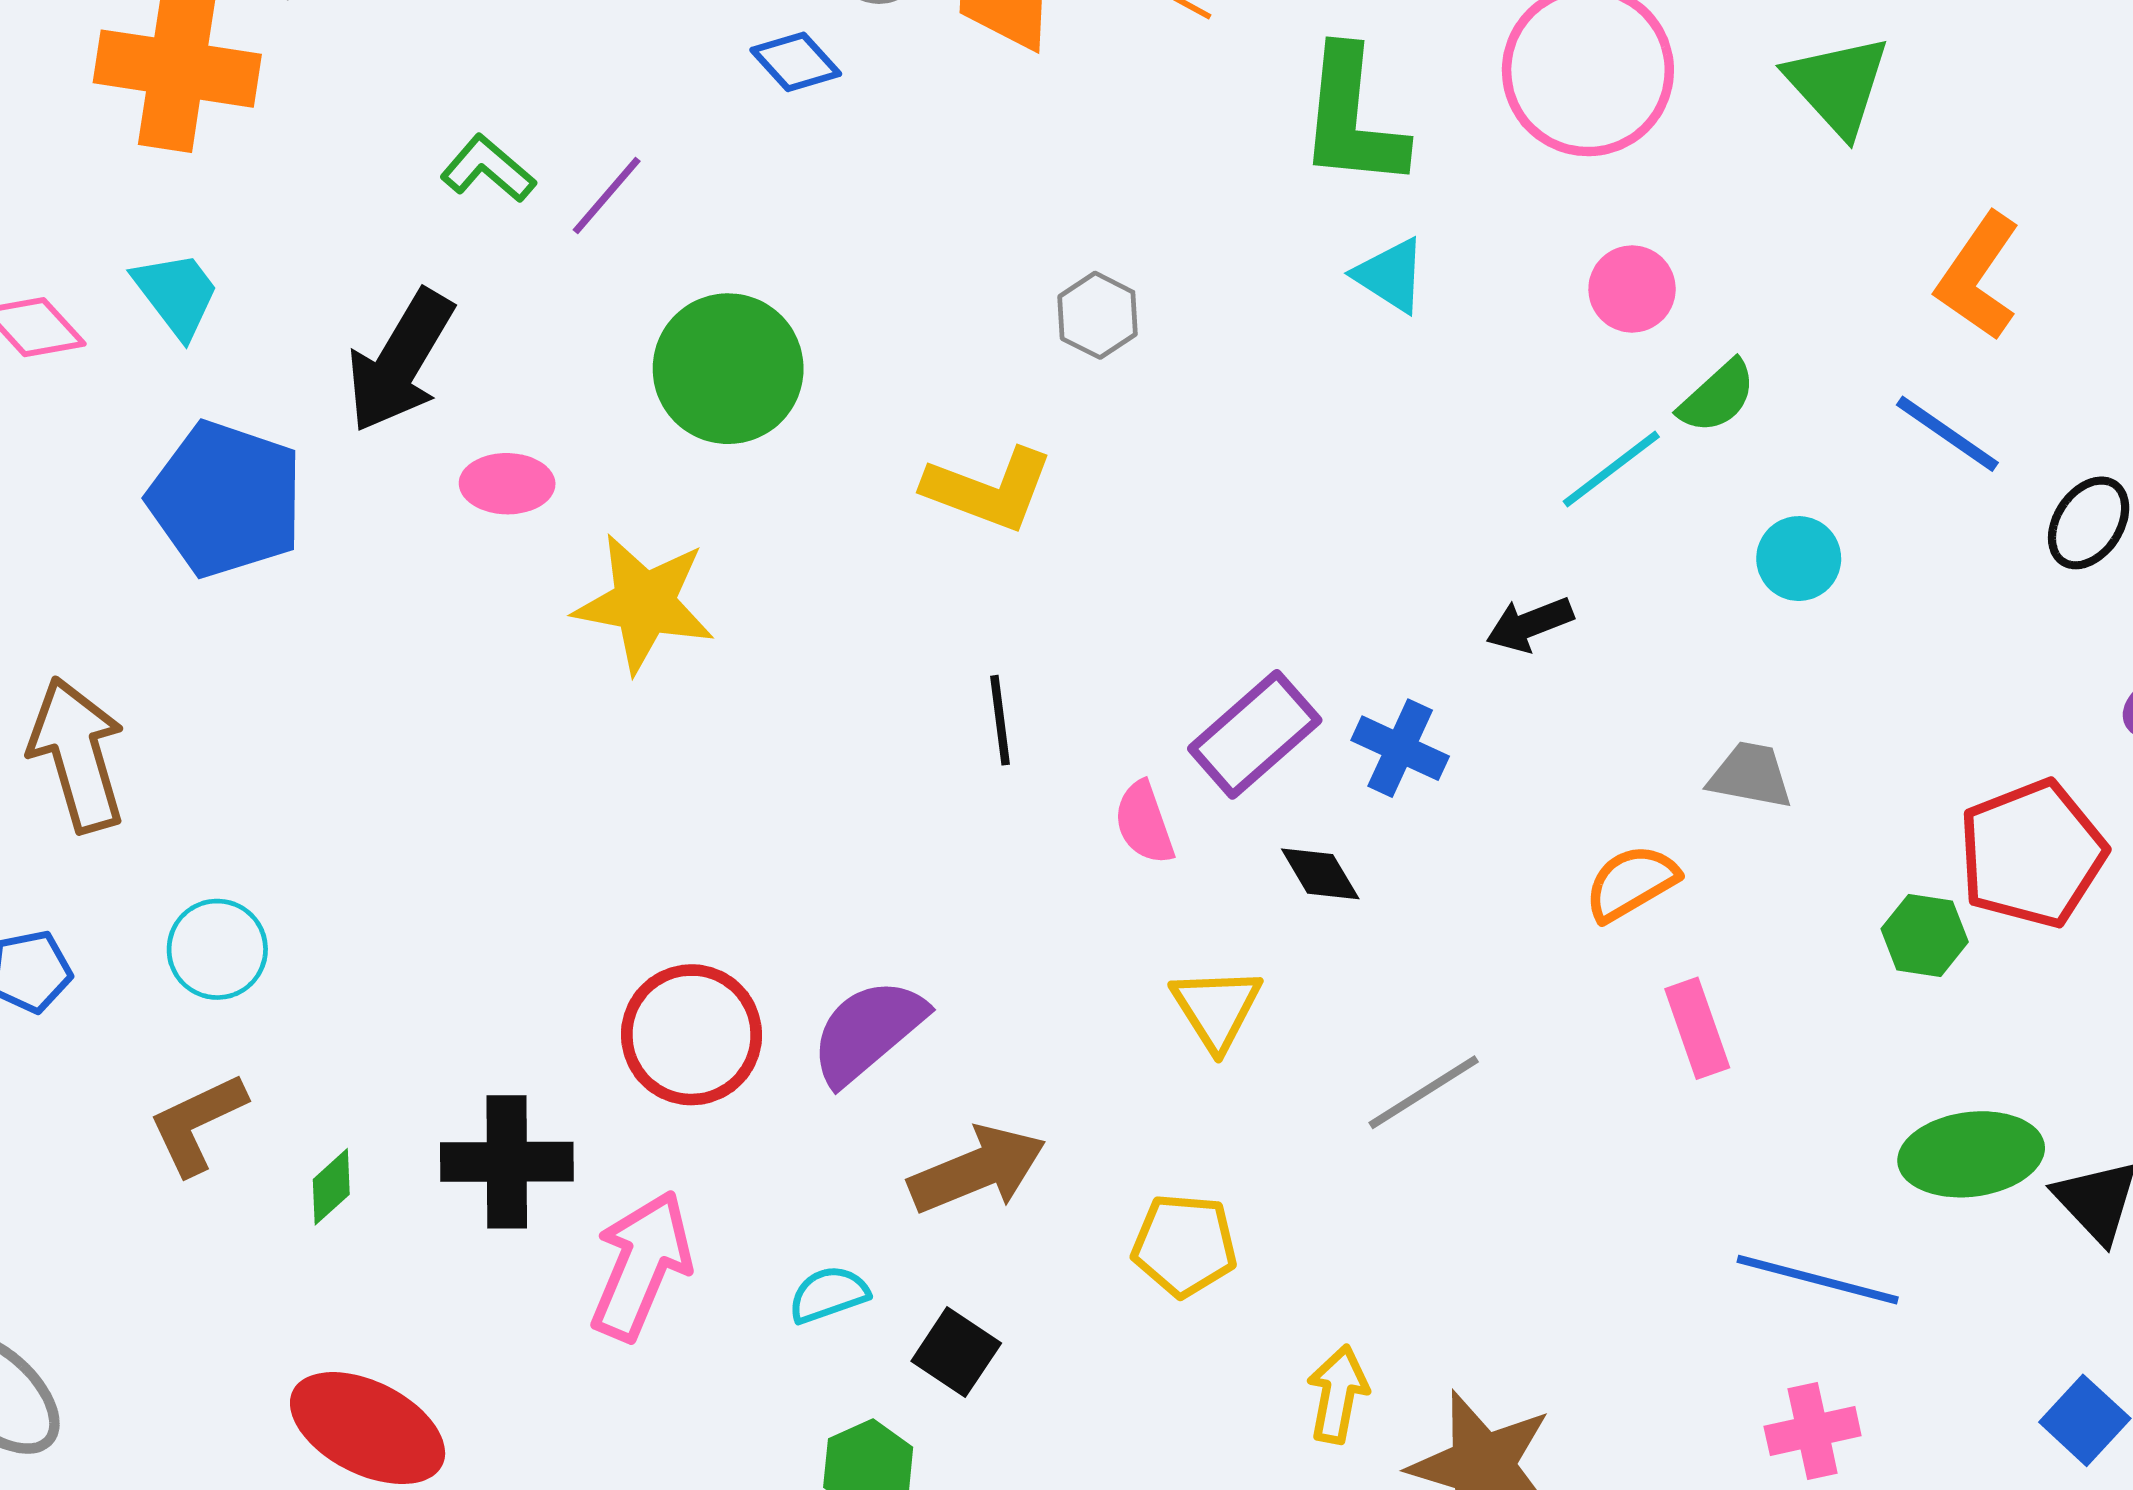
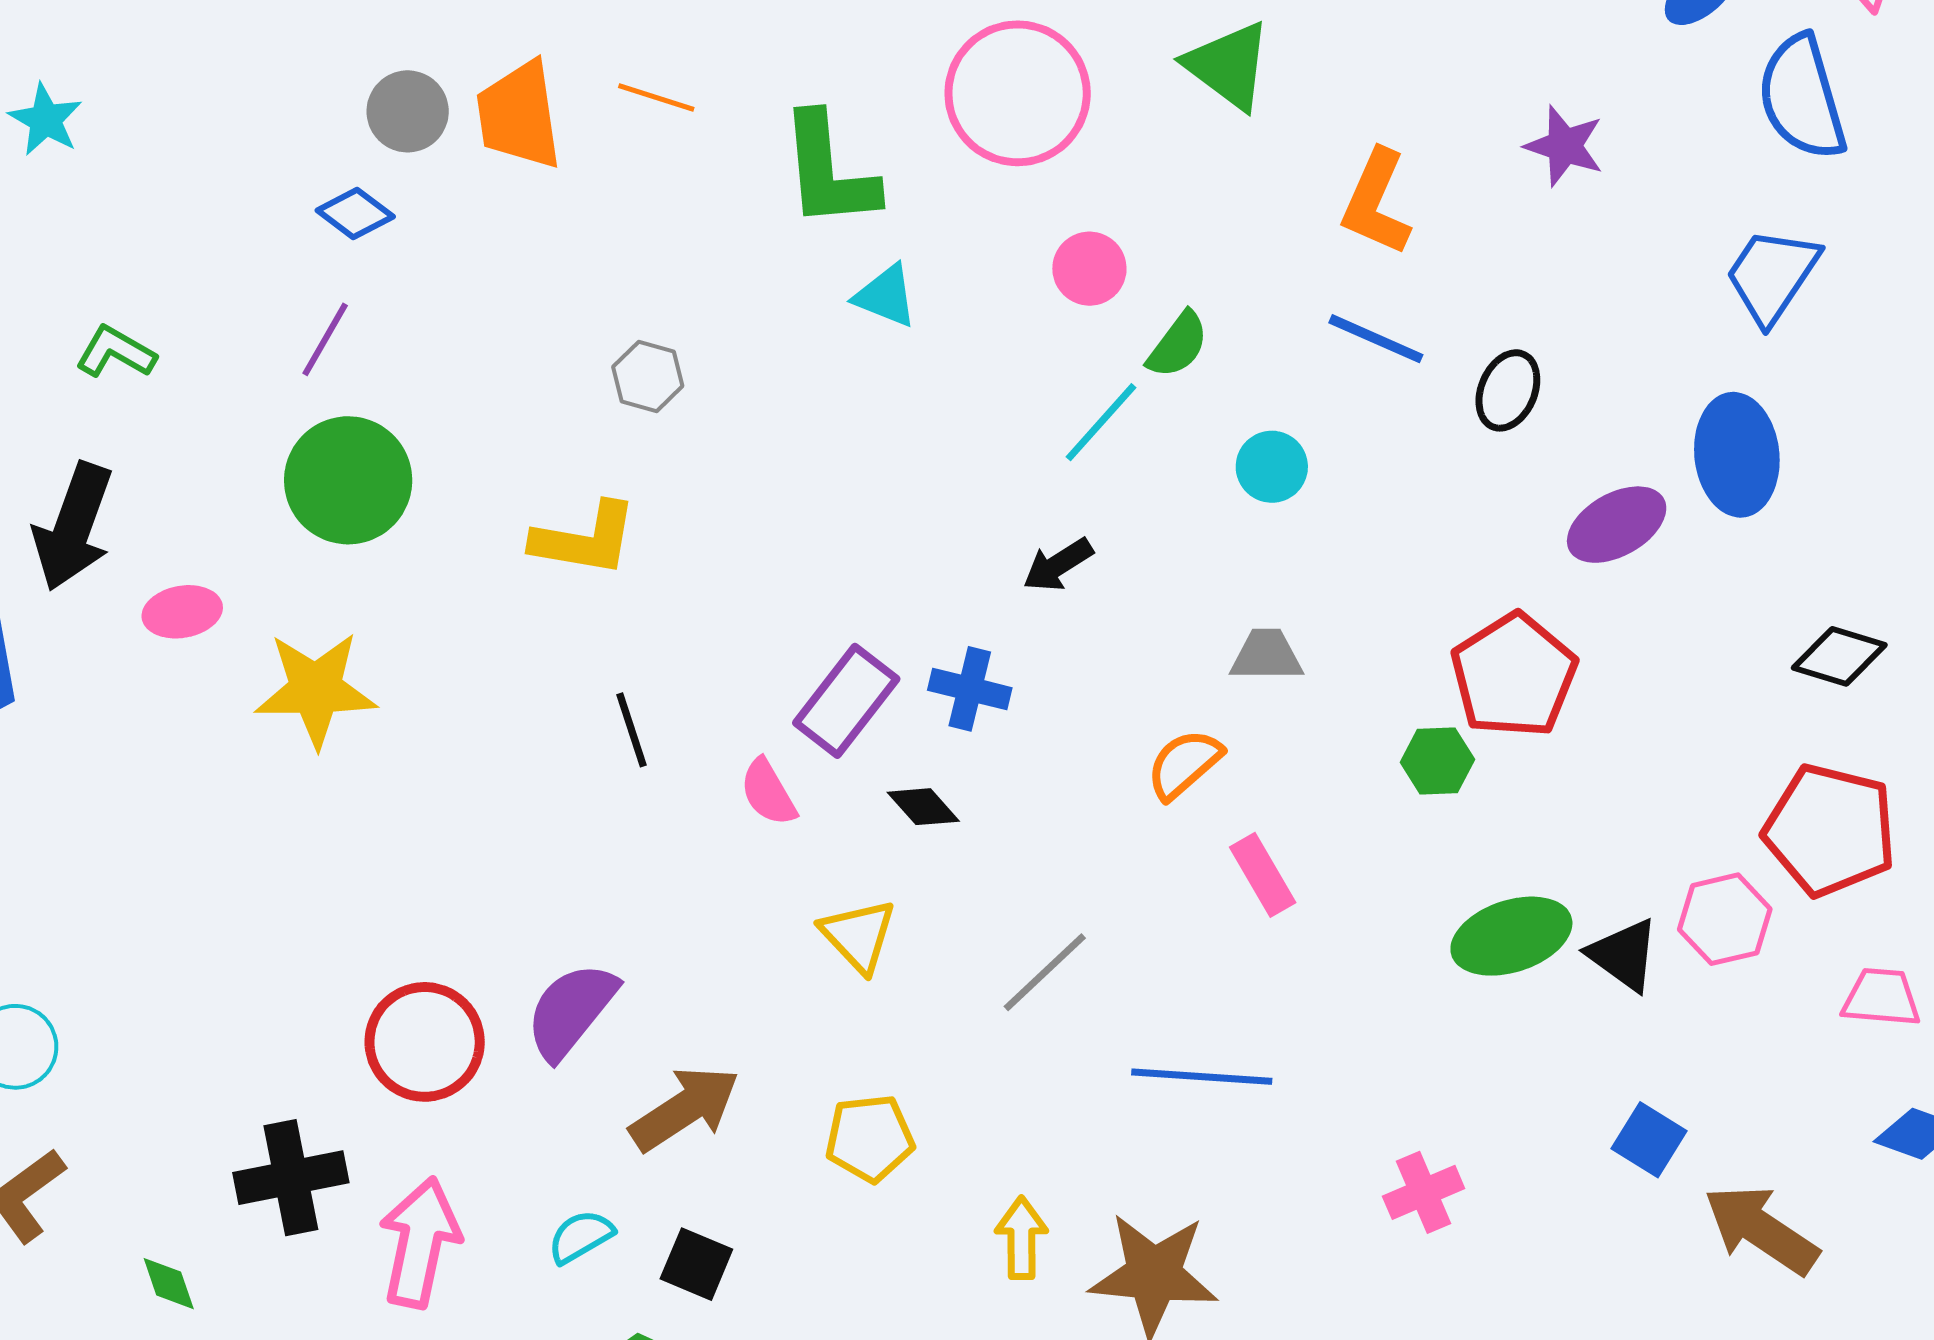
purple line: (607, 195) -> (325, 339), moved
green diamond: (331, 1187) -> (169, 1284), moved, turned -56
blue line: (1818, 1280) -> (1202, 1077), moved

